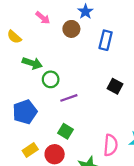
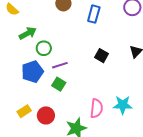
green arrow: (32, 63) -> (28, 33), turned -48
blue pentagon: (25, 112) -> (32, 72), moved
green square: (65, 131) -> (59, 84), moved

